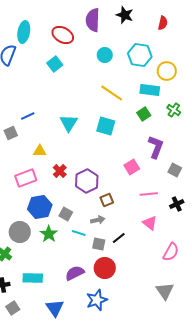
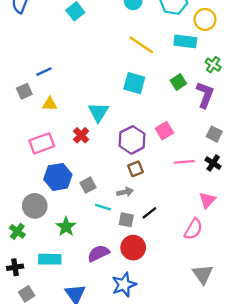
green square: (144, 114) -> (178, 82), moved
cyan triangle: (69, 123) -> (98, 112), moved
purple L-shape: (156, 147) -> (205, 95), moved
yellow triangle: (40, 151) -> (50, 104), moved
purple hexagon: (87, 181) -> (132, 140), moved
black cross: (177, 204) -> (213, 163), moved, turned -32
gray square: (66, 214) -> (88, 185), turned 32
pink triangle: (150, 223) -> (207, 200), moved, turned 35
green star: (49, 234) -> (66, 227), moved
pink semicircle: (171, 252) -> (193, 229), moved

